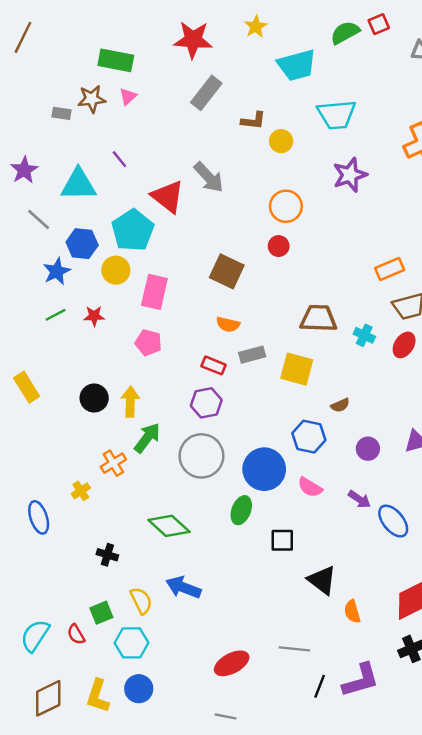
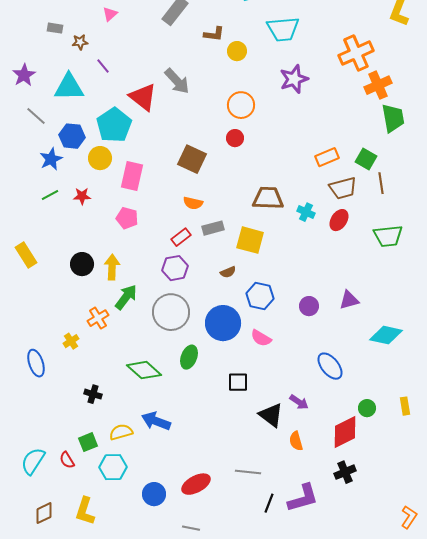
brown star: (92, 99) -> (80, 42), moved, size x0.7
red rectangle: (214, 365) -> (181, 237), turned -60
brown semicircle: (340, 405) -> (228, 272), moved
purple arrow: (359, 499) -> (299, 402), moved
green ellipse: (241, 510) -> (189, 357), moved
yellow semicircle: (141, 601) -> (121, 432), turned -80
blue circle: (139, 689) -> (154, 494), moved
brown diamond: (48, 698) -> (44, 513), size x0.7

